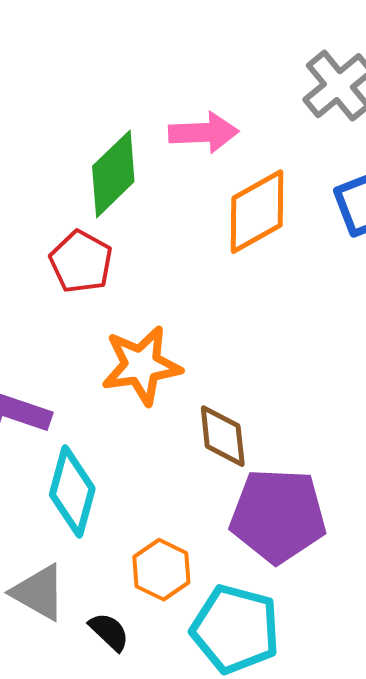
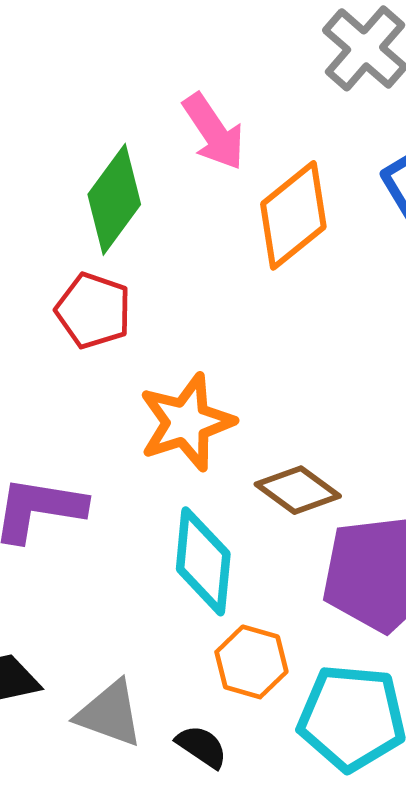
pink arrow: (204, 133) -> (214, 132), turned 68
brown diamond: (223, 436) -> (298, 490), turned -38
cyan diamond: (72, 492) -> (203, 561), moved

